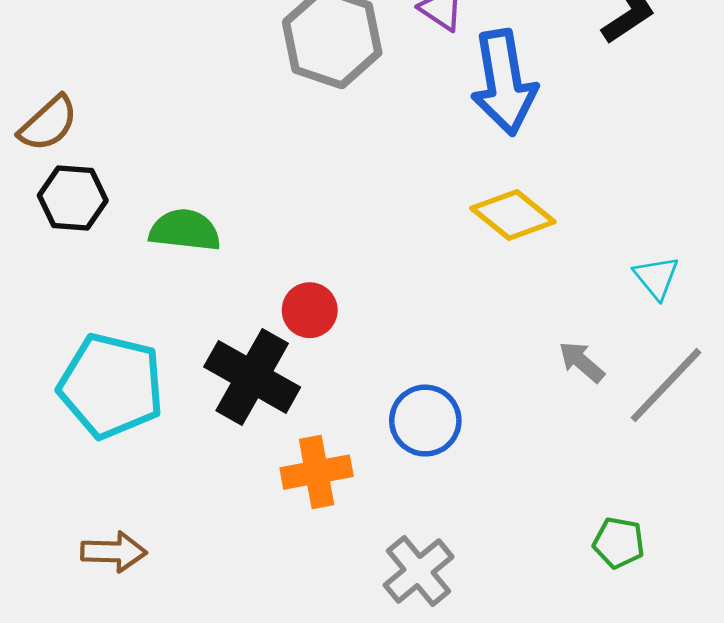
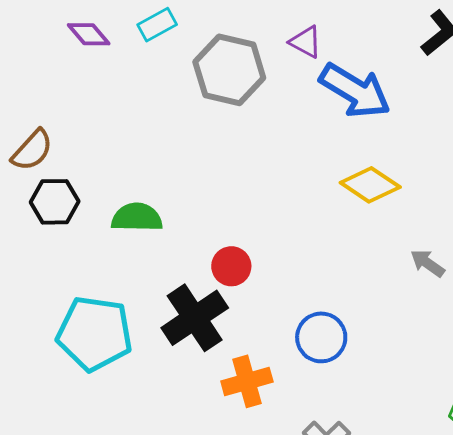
blue arrow: (504, 82) -> (355, 91), turned -44
gray arrow: (582, 362) -> (428, 263), moved
black cross: (252, 377) -> (195, 318), turned 32

